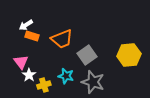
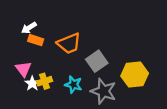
yellow hexagon: (129, 55) -> (135, 75), moved
yellow cross: (44, 85) -> (45, 81), moved

